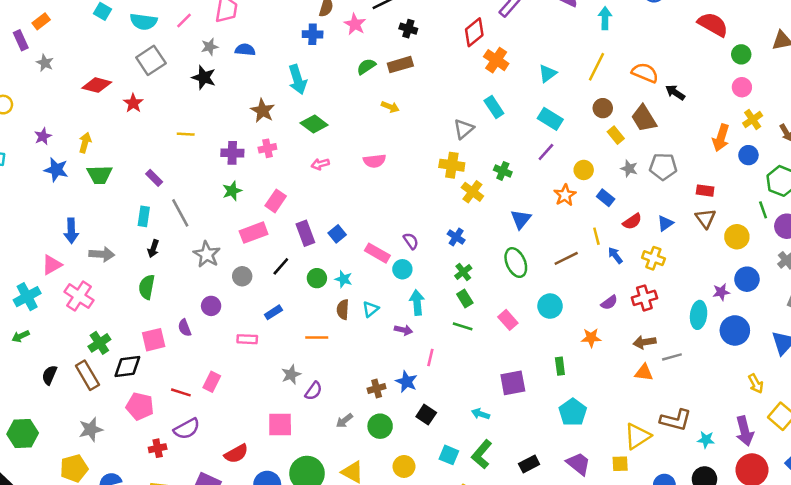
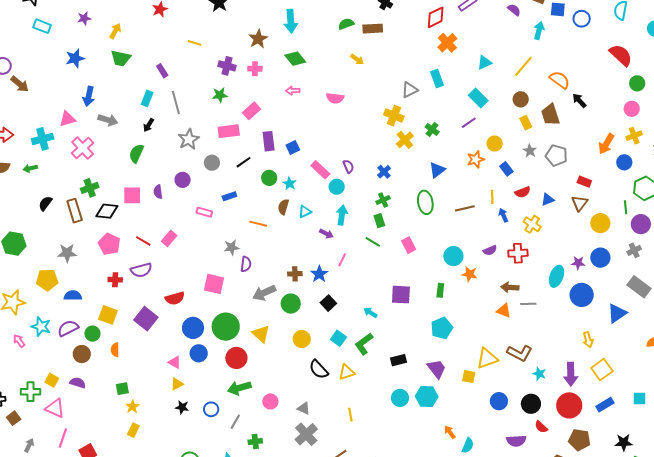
blue star: (56, 170) -> (75, 58), moved, turned 30
cyan circle: (550, 306) -> (453, 256), moved
purple semicircle: (313, 391) -> (246, 264), turned -42
gray arrow: (344, 421) -> (264, 293), size x1.6

